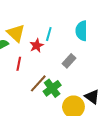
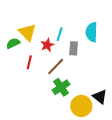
gray rectangle: (69, 61) -> (74, 48), moved, turned -40
brown line: (38, 83) -> (56, 67), moved

